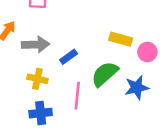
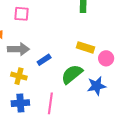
pink line: (77, 96) -> (50, 103), moved

